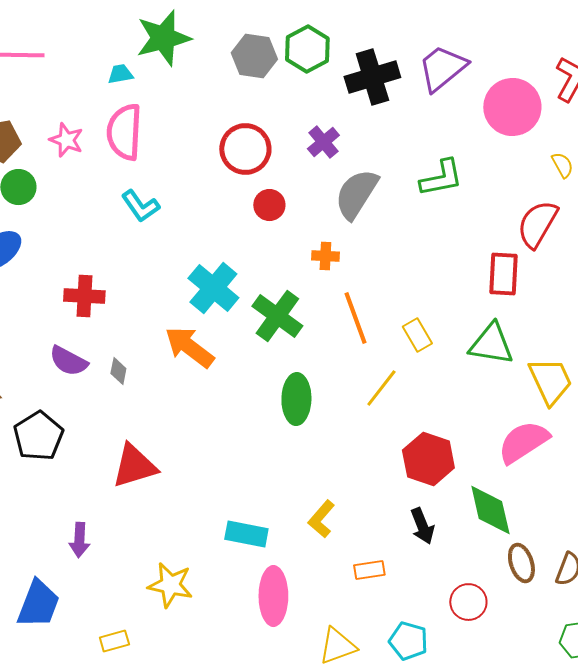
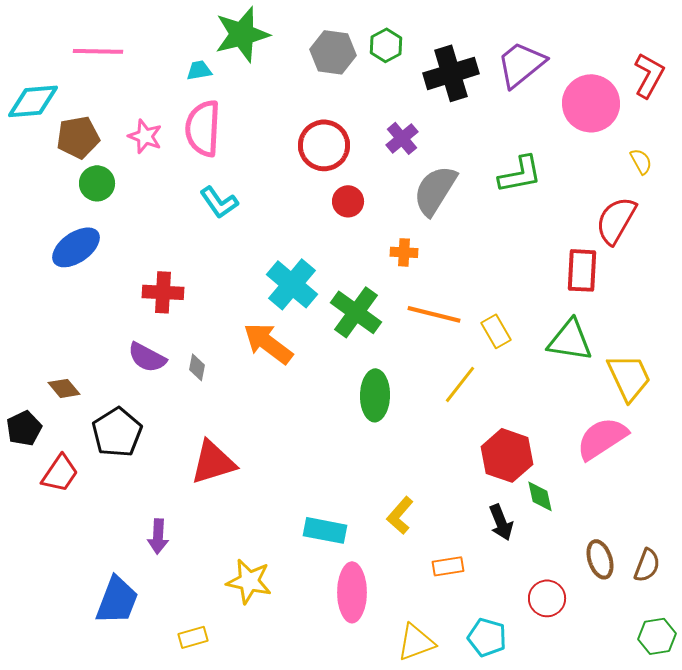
green hexagon: (307, 49) -> (386, 45), size x0.7
orange line: (355, 318) -> (434, 314), turned -56
green diamond: (490, 510) -> (540, 496), moved, size x0.6

